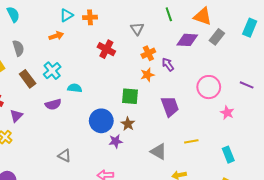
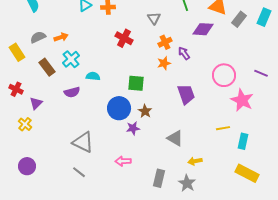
orange arrow: (56, 36) -> (61, 37), moved
gray rectangle: (217, 37) -> (239, 19), moved
gray semicircle: (18, 48) -> (38, 37), turned -98
green square: (130, 96) -> (136, 83), moved
pink star: (227, 113) -> (242, 100), size x1.6
yellow line: (191, 141) -> (223, 128), moved
cyan rectangle: (228, 155) -> (243, 141), turned 35
gray triangle: (64, 156) -> (83, 142), size x1.6

